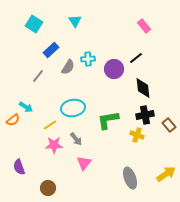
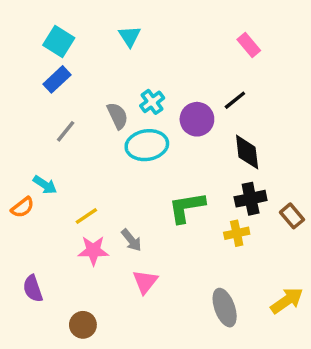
blue rectangle: (51, 50) -> (57, 79), moved
cyan cross: (88, 59) -> (152, 102), turned -32
gray semicircle: (68, 67) -> (117, 116), turned -56
cyan ellipse: (73, 108) -> (147, 145), moved
yellow cross: (137, 135) -> (237, 233), turned -32

